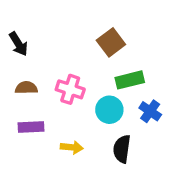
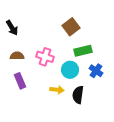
purple rectangle: (31, 127) -> (20, 81), turned 70
yellow arrow: (72, 147) -> (57, 90), moved

